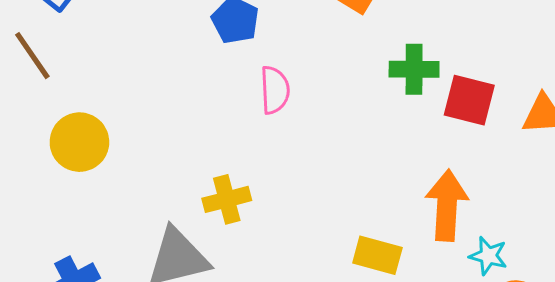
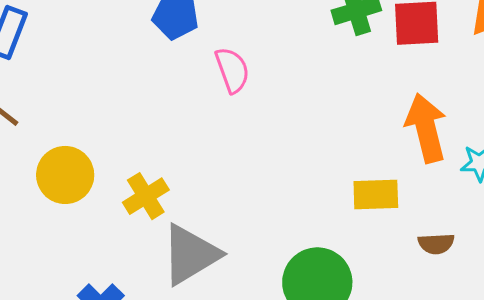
yellow cross: (227, 199) -> (146, 196), moved

